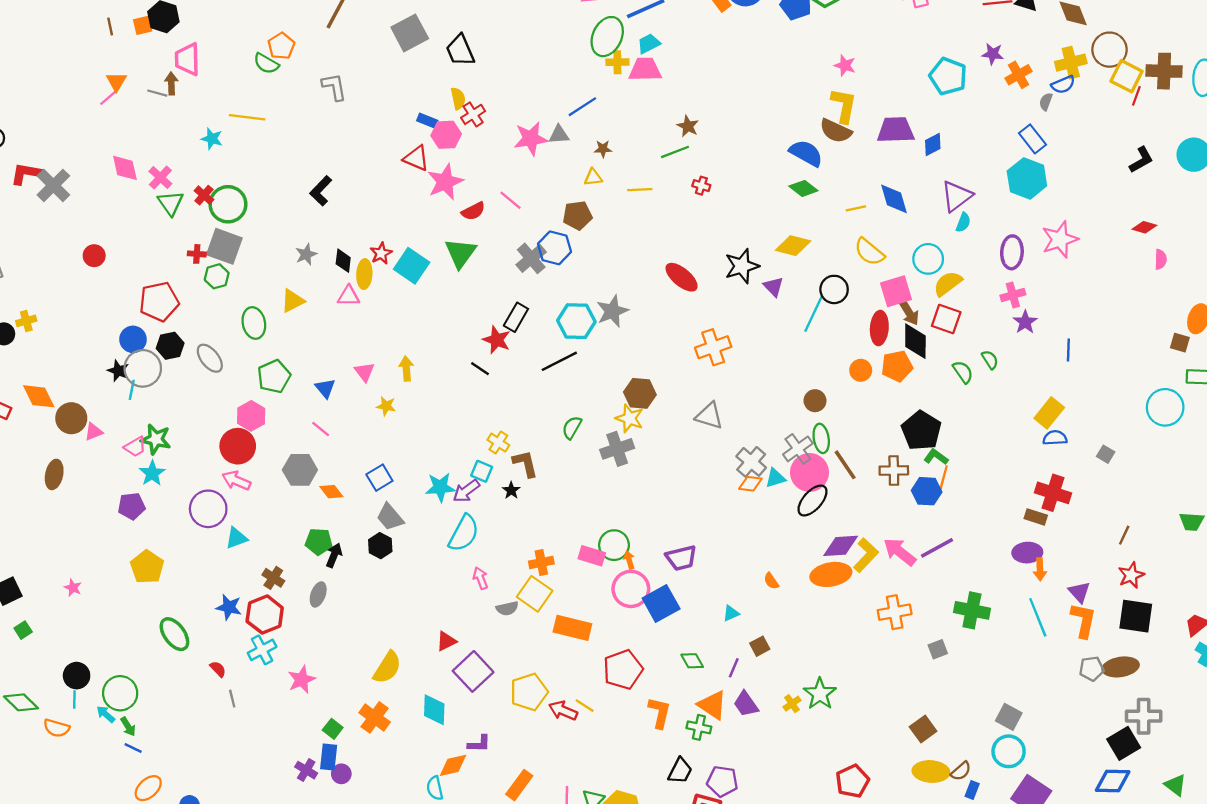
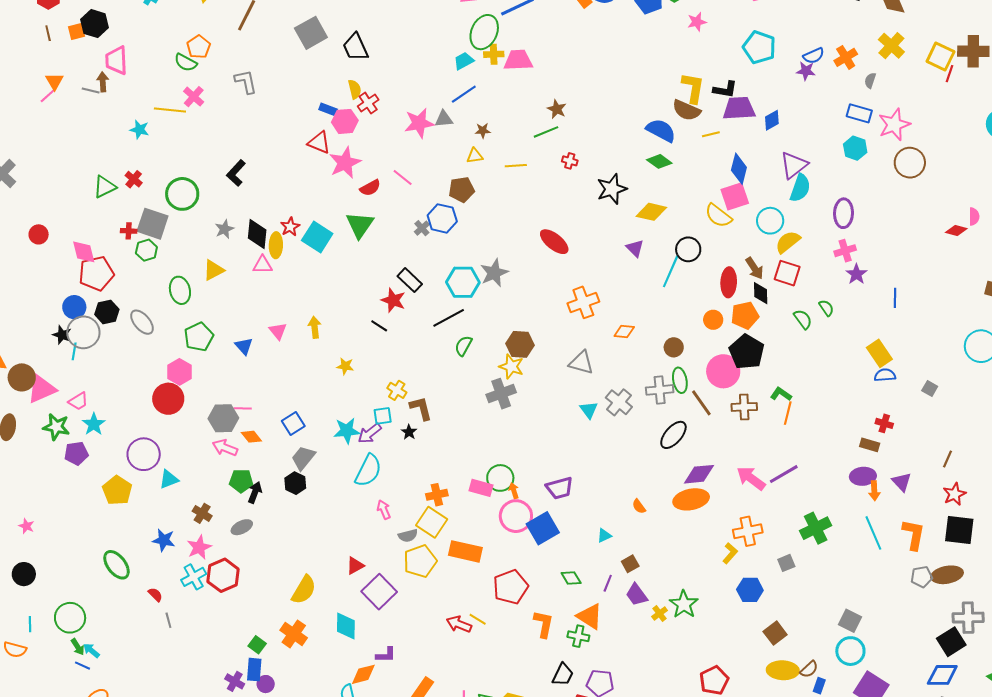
cyan trapezoid: (649, 44) -> (464, 61), moved
brown circle: (1110, 50) -> (910, 163), moved
purple star: (993, 54) -> (806, 71), moved
yellow cross: (1071, 63) -> (891, 46), turned -32
pink star: (845, 65) -> (697, 22), moved, turned -30
cyan pentagon: (948, 76) -> (759, 47), moved
blue semicircle: (1063, 85) -> (814, 56), moved
blue rectangle: (1032, 139) -> (859, 113), turned -35
black L-shape: (1141, 160) -> (725, 90), moved, turned 40
pink diamond: (125, 168) -> (84, 252), moved
pink cross: (160, 177) -> (194, 97), moved
cyan hexagon: (1027, 178) -> (855, 148), size x0.7
blue diamond: (894, 199) -> (739, 169), turned 32
green triangle: (171, 203) -> (105, 187), turned 40
green circle: (228, 204) -> (182, 194), moved
yellow line: (856, 208) -> (711, 134), moved
cyan semicircle: (963, 222) -> (800, 188), size x1.6
red diamond: (1144, 227) -> (956, 231), moved
pink star: (1060, 239) -> (894, 125), moved
gray cross: (531, 258) -> (422, 228), size x0.6
black diamond: (343, 261) -> (257, 234), size x1.4
black star: (742, 266) -> (612, 189), moved
pink square: (896, 291) -> (735, 196), moved
black rectangle: (516, 317) -> (410, 280), turned -75
black diamond: (915, 341) -> (761, 293), size x0.7
yellow star: (386, 406) -> (345, 366), moved
yellow rectangle: (1049, 413) -> (879, 353), turned -72
green semicircle: (572, 428) -> (463, 346), moved
pink line: (321, 429) -> (243, 408), moved, turned -36
black pentagon: (921, 431) -> (747, 352), moved
pink triangle: (94, 432) -> (42, 389), size x1.8
green star: (156, 439) -> (56, 427), moved
gray cross: (798, 449) -> (660, 390), turned 32
cyan square: (482, 471) -> (383, 416), turned -30
pink circle: (810, 472) -> (723, 371), moved
cyan triangle: (775, 478) -> (589, 410), moved, turned -48
pink arrow: (236, 481) -> (225, 448), moved
orange diamond: (750, 484) -> (624, 331), moved
blue hexagon: (927, 491) -> (750, 590), moved
red cross: (1053, 493) -> (884, 423), size x0.6
gray trapezoid: (390, 517) -> (303, 458), turned 80
yellow L-shape: (866, 555) -> (730, 553), moved, size x0.7
yellow pentagon: (147, 567) -> (117, 490), moved
purple triangle: (1079, 592) -> (902, 482), moved
gray ellipse: (318, 594) -> (242, 527), turned 45
green cross: (972, 610) -> (816, 528), turned -36
red hexagon: (265, 615) -> (223, 575), moved
black circle: (77, 676) -> (24, 574), moved
pink star: (302, 680) -> (199, 547), moved
yellow pentagon: (529, 692) -> (420, 561), moved
purple trapezoid: (746, 704) -> (637, 595), moved
cyan arrow: (106, 714) -> (91, 650), moved

